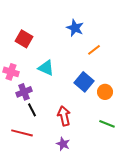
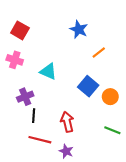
red square: (24, 39) -> (20, 30), moved
pink cross: (11, 72) -> (15, 60), moved
black line: (32, 110) -> (34, 116), turned 32
red line: (22, 133) -> (40, 140), moved

